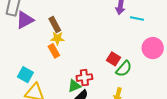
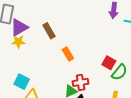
yellow star: (57, 38) -> (18, 42), moved
orange rectangle: (54, 51) -> (68, 54), moved

